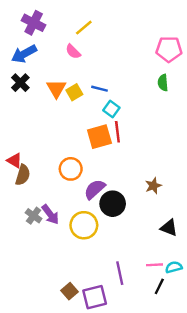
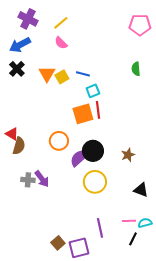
yellow line: (84, 28) -> (61, 23), moved
pink pentagon: (169, 49) -> (140, 25), moved
cyan square: (111, 109) -> (93, 91), turned 32
black circle: (113, 204) -> (93, 151), moved
gray cross: (34, 216) -> (28, 180), turned -32
yellow circle: (84, 225) -> (95, 182), moved

